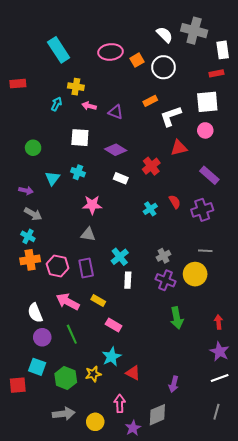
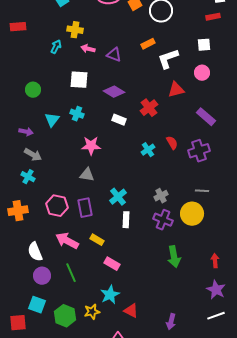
white square: (207, 102) -> (204, 45), size x0.6
orange cross: (30, 260) -> (18, 211), moved

